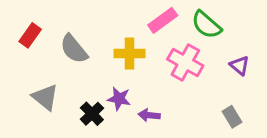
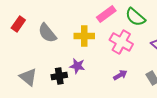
gray triangle: (45, 97) -> (28, 77), moved
black cross: (92, 114) -> (59, 76), turned 35
purple arrow: (149, 115) -> (120, 75), moved, turned 144

